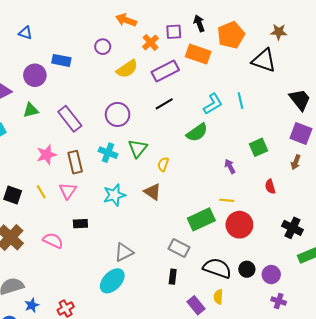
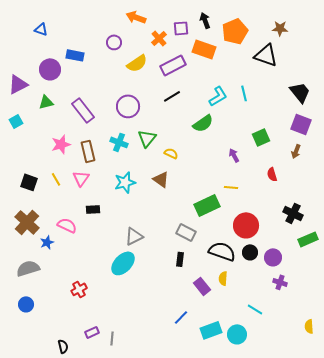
yellow semicircle: (163, 164) -> (171, 153), turned 96
red circle: (239, 225) -> (246, 225), moved
blue star: (32, 305) -> (47, 242), moved

